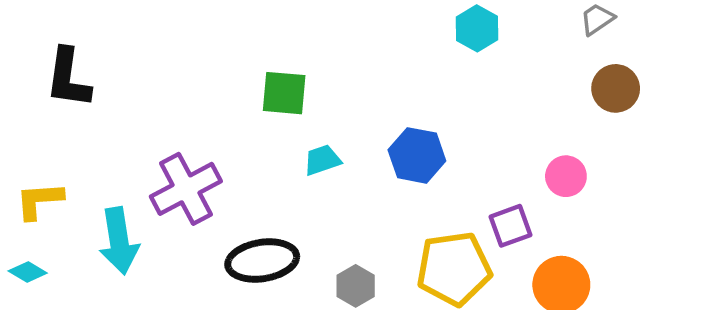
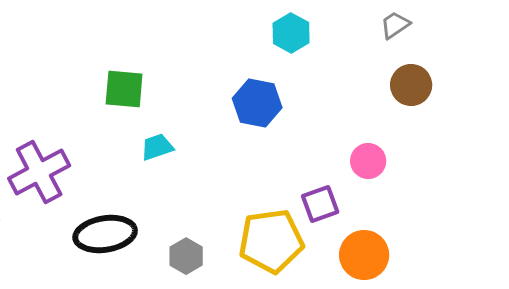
blue hexagon: (417, 155) -> (257, 103), moved

